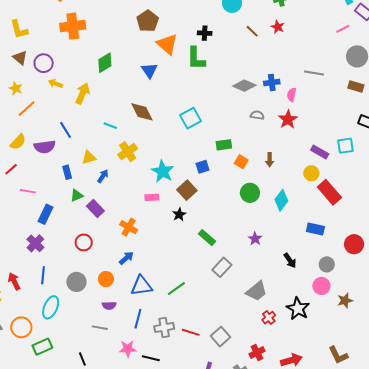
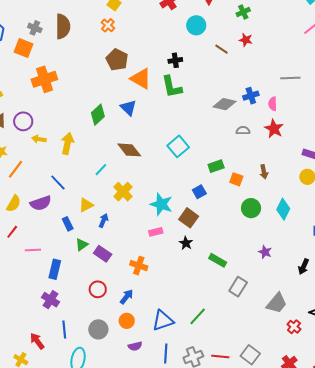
green diamond: (105, 63) -> (98, 115), moved
cyan line: (110, 126) -> (101, 170), turned -56
blue arrow: (126, 258) -> (127, 297), moved
black arrow: (290, 260) -> (304, 267), turned 70

